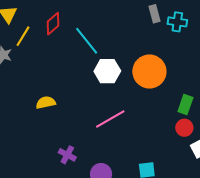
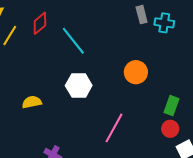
white hexagon: (107, 71) -> (79, 86), moved
orange circle: (149, 71) -> (136, 72), size x0.7
pink line: (110, 119) -> (114, 128), moved, turned -32

